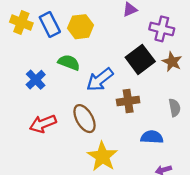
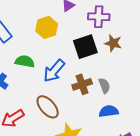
yellow hexagon: (81, 27) -> (47, 27), moved
black square: (140, 59) -> (85, 47), turned 30
gray semicircle: (175, 108) -> (104, 86), moved

